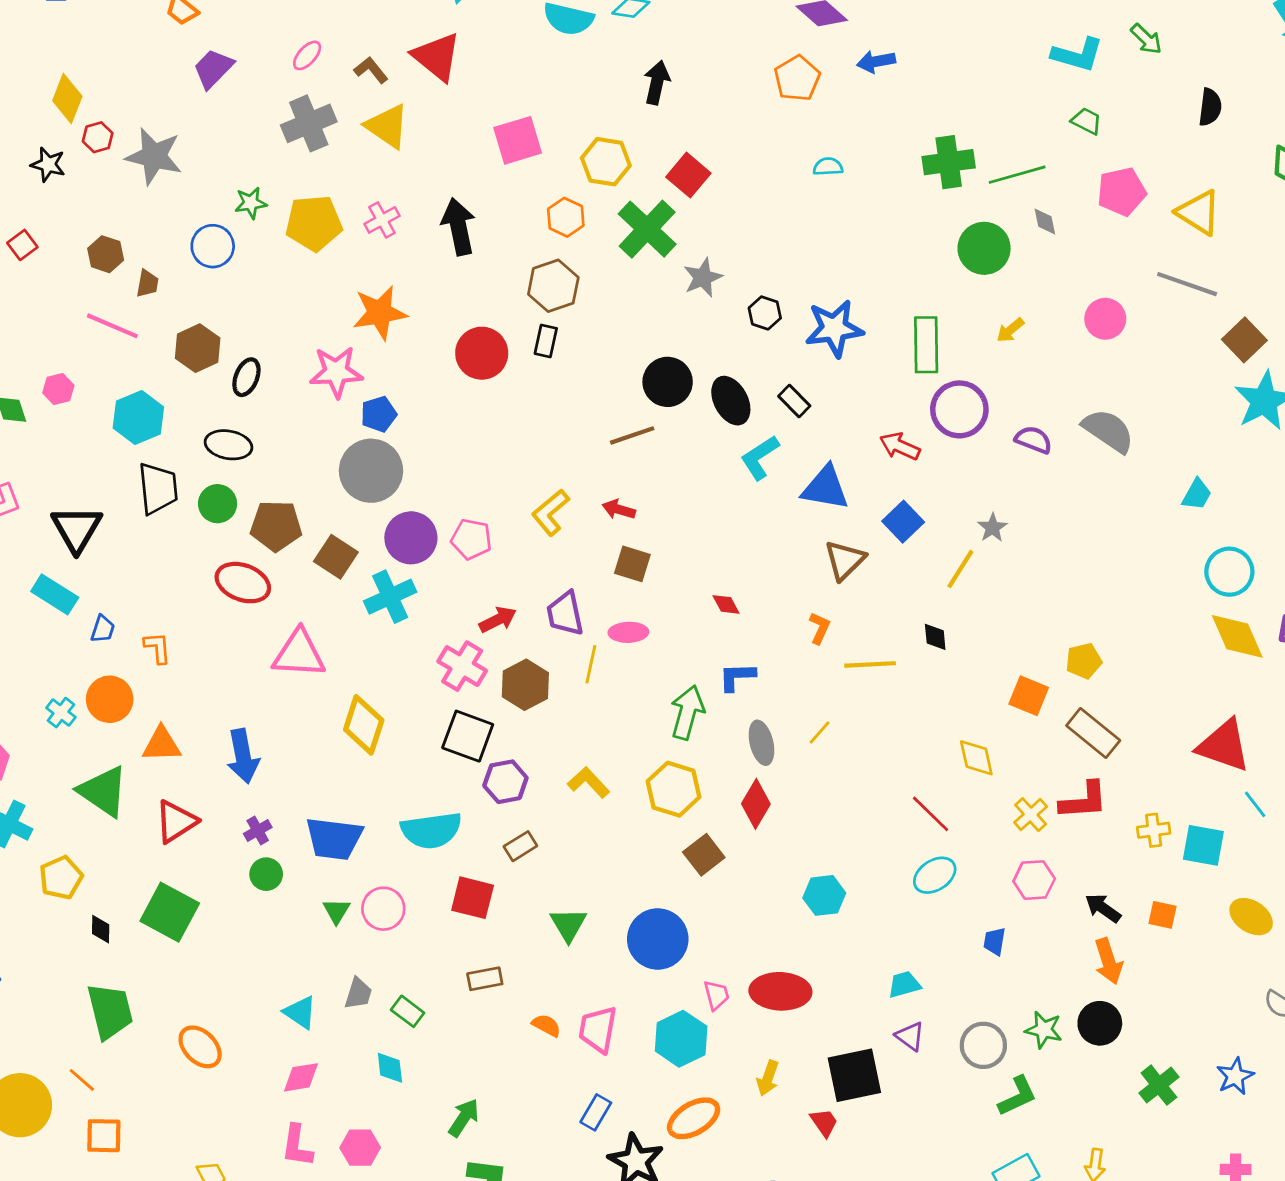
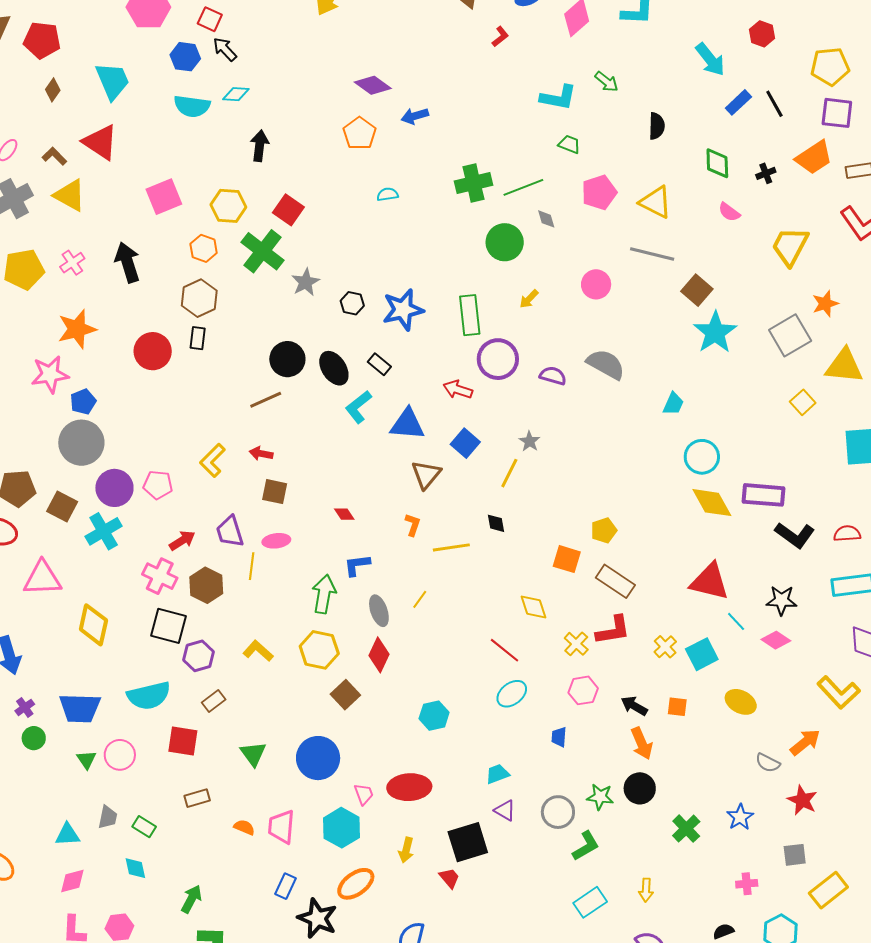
yellow cross: (1154, 830) -> (665, 647), turned -30
cyan square: (1203, 845) -> (702, 654), turned -32
cyan triangle: (300, 1012) -> (67, 835), turned -32

